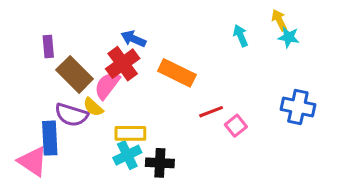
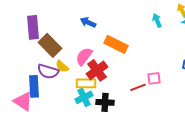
purple rectangle: (48, 47) -> (33, 27), size x1.6
red cross: (123, 64) -> (97, 70), moved
pink semicircle: (107, 85) -> (84, 56), moved
red line: (211, 112) -> (138, 87), moved
pink square: (236, 126) -> (154, 78), turned 32

